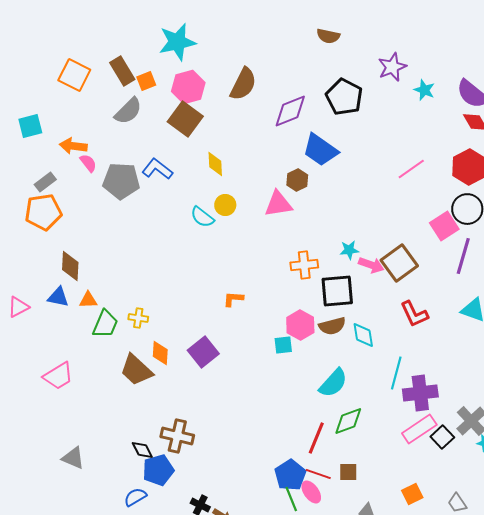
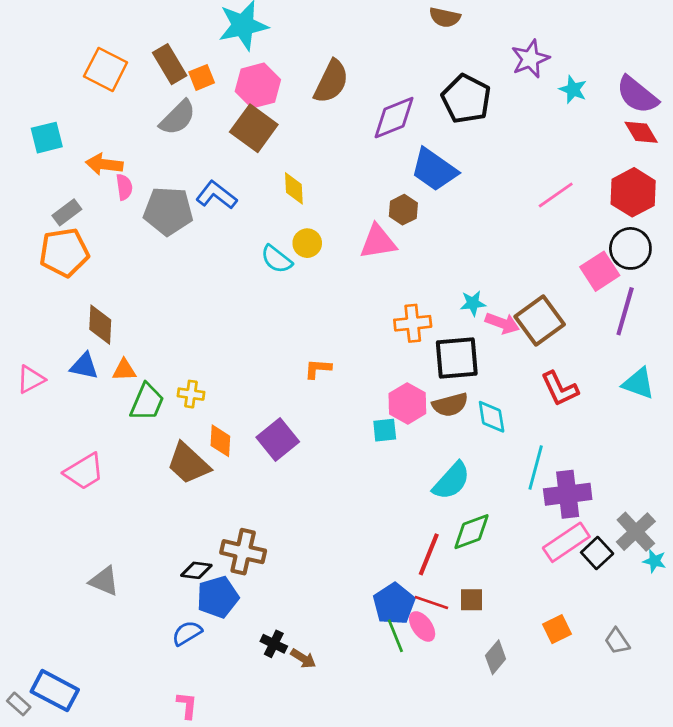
pink semicircle: (88, 163) -> (124, 187), turned 30
black diamond: (142, 450) -> (196, 570), turned -55

